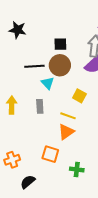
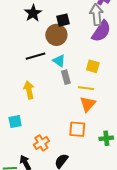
black star: (18, 30) -> (33, 13), moved, turned -30
brown circle: (60, 65) -> (56, 35), moved
black line: (34, 66) -> (35, 56), moved
gray rectangle: (40, 106) -> (66, 77), moved

